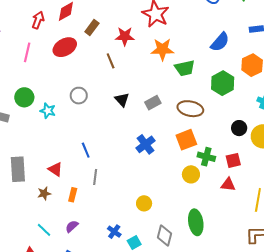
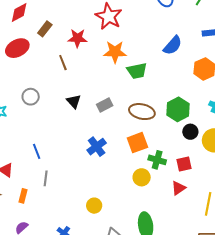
green hexagon: (223, 83) -> (178, 109), moved
red triangle: (228, 185) -> (179, 188), turned -42

